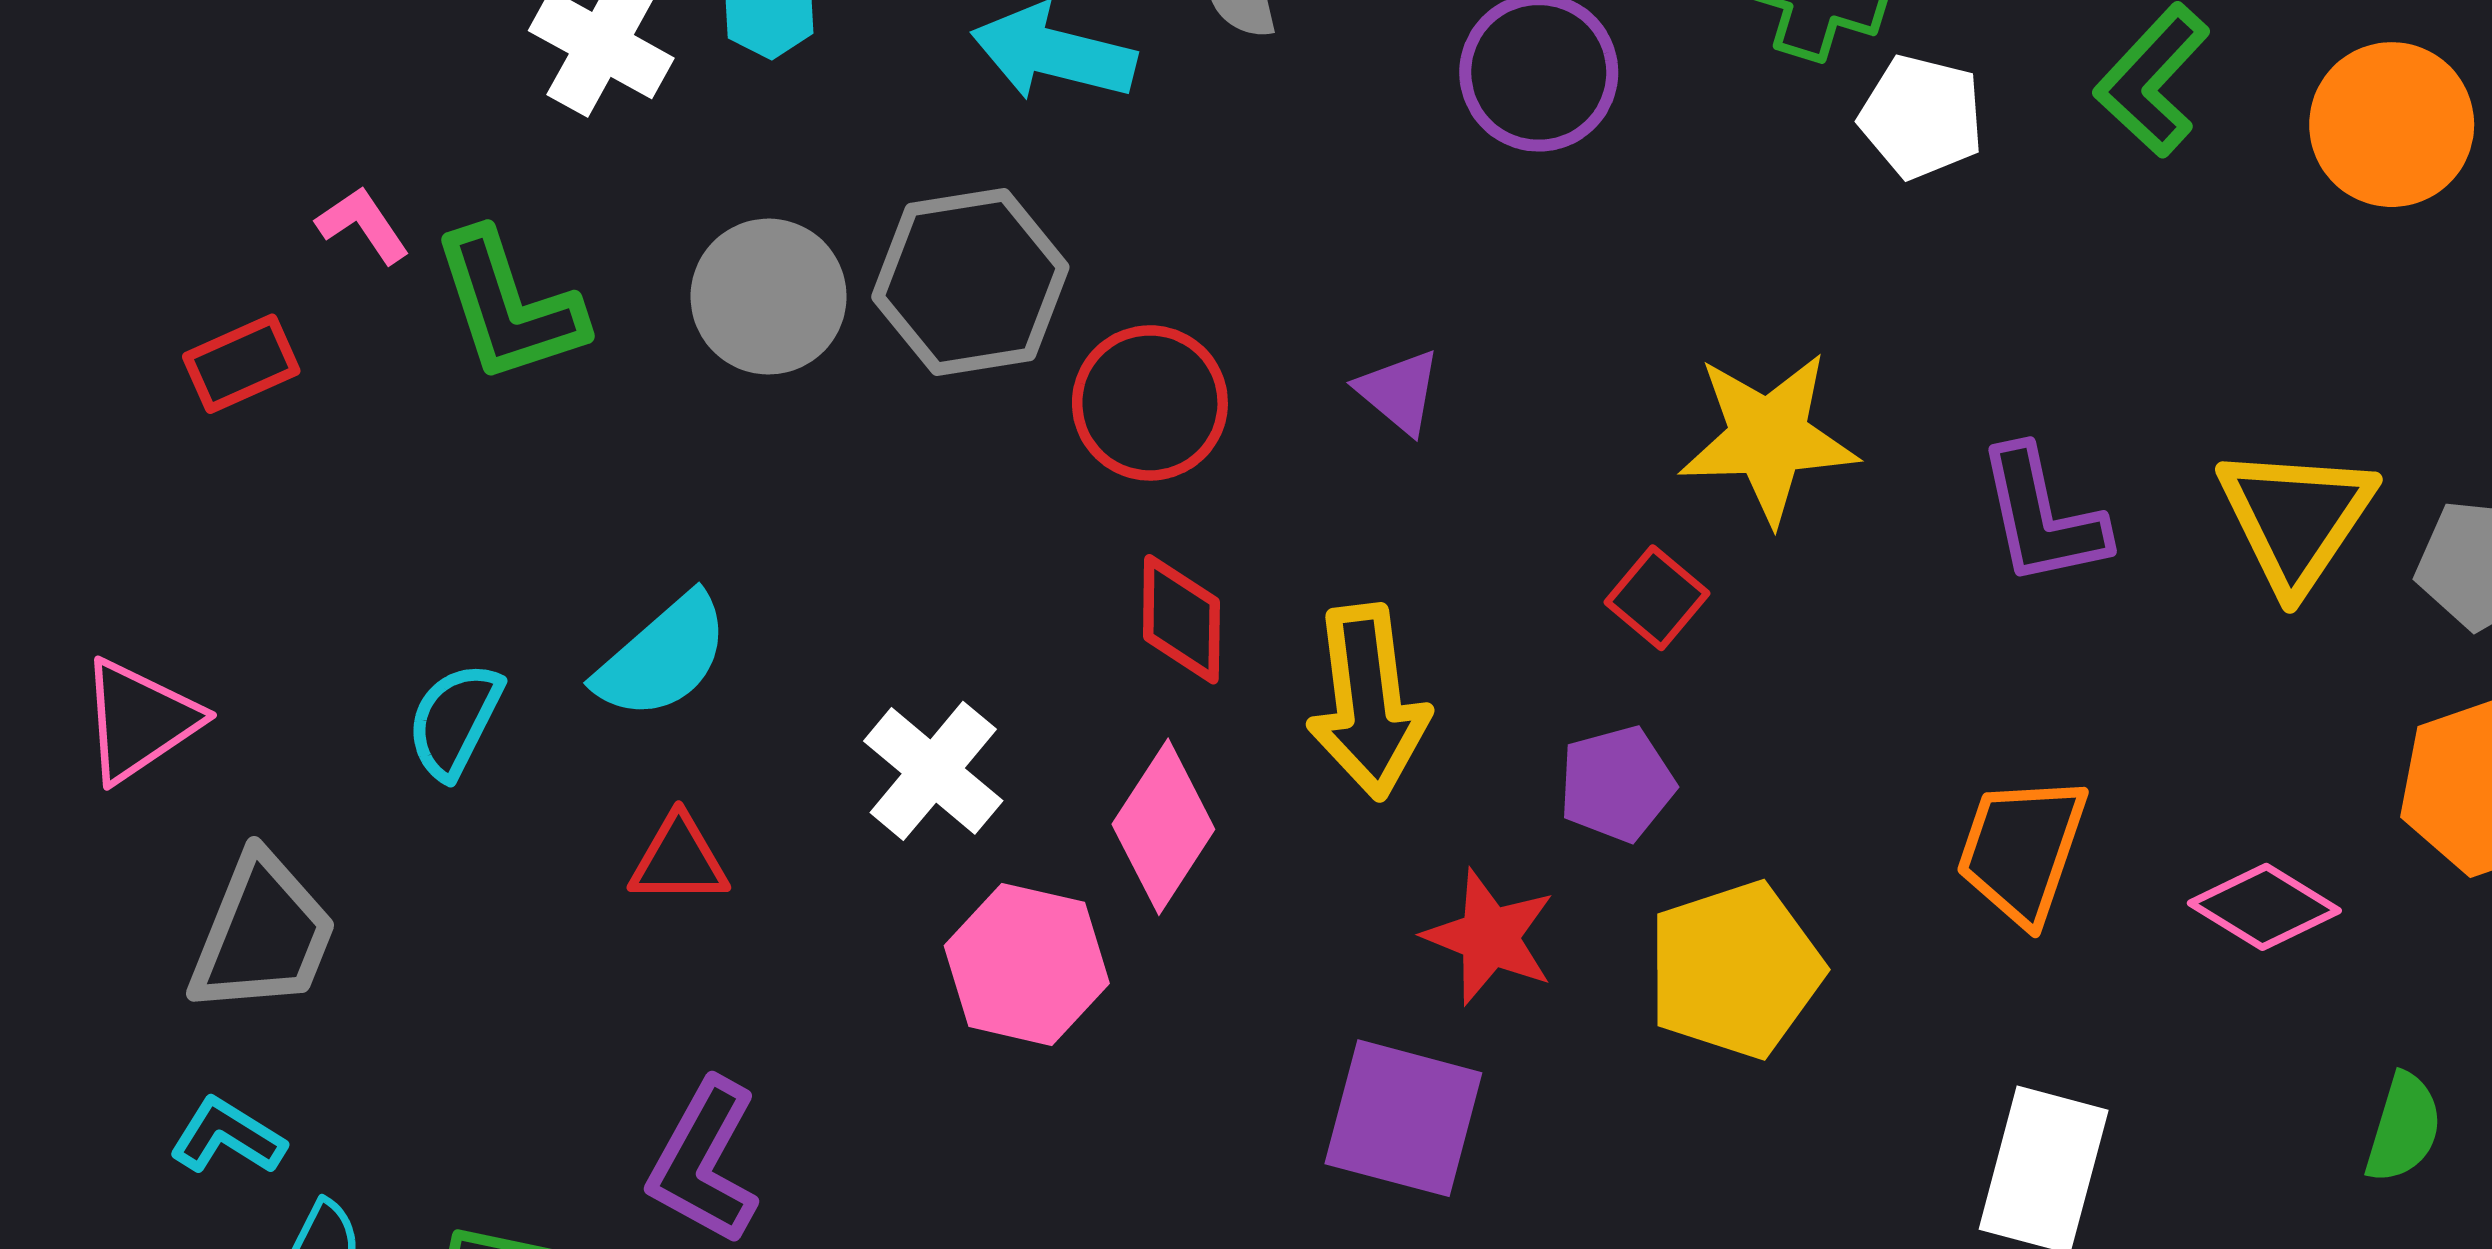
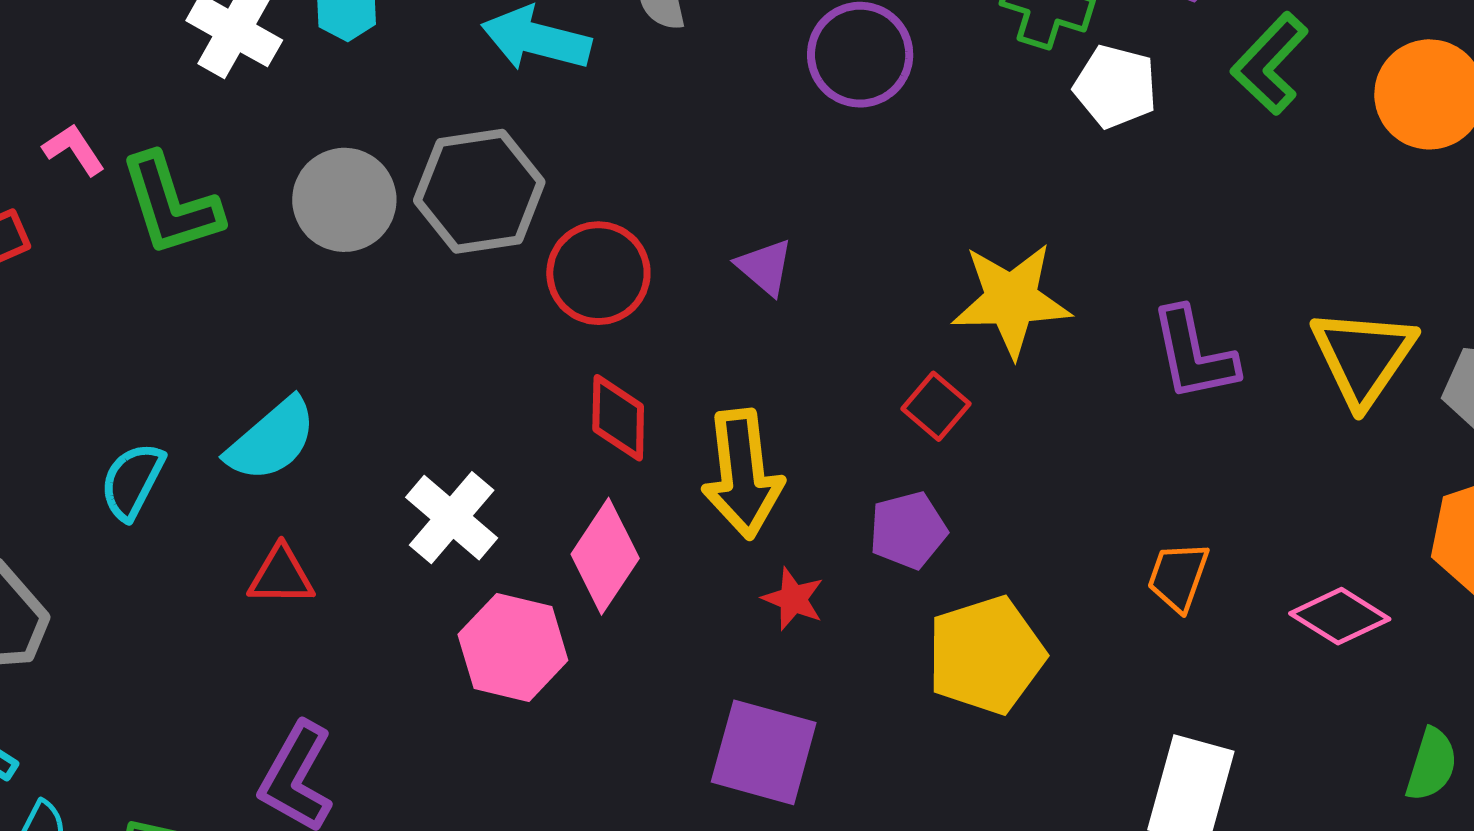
orange trapezoid: (2022, 850) -> (1178, 577), size x0.7
red star: (1490, 937) -> (793, 599), moved, size x0.7

